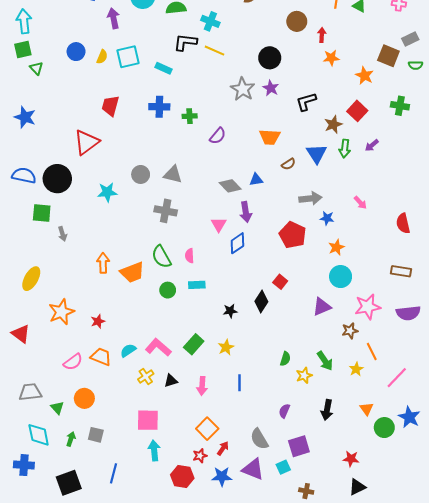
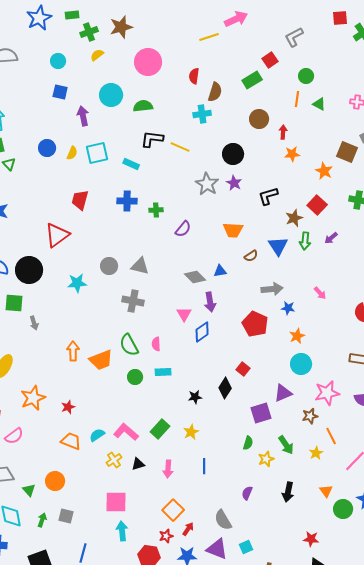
cyan cross: (210, 21) -> (202, 114), moved, turned -30
pink semicircle: (73, 362) -> (14, 436), moved
purple square: (299, 446) -> (261, 413), moved

